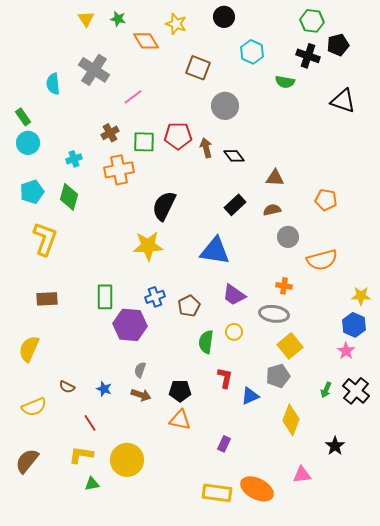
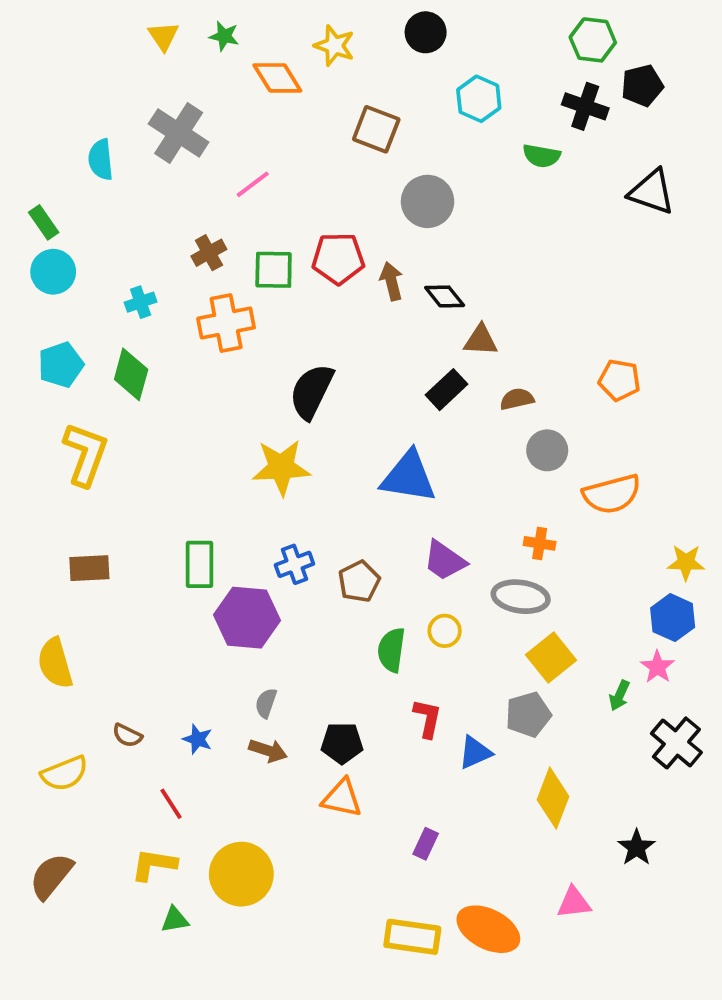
brown triangle: (275, 178) -> (481, 340), moved
yellow semicircle: (29, 349) -> (55, 663), turned -40
green arrow: (326, 390) -> (619, 695), moved

